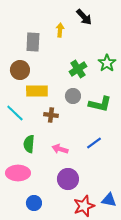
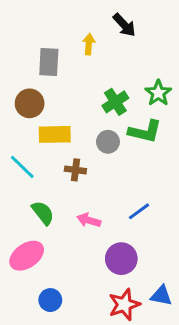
green L-shape: (100, 104) -> (145, 131), moved
green semicircle: (29, 144) -> (43, 213), turned 138
pink ellipse: (18, 173) -> (27, 256), turned -35
purple circle: (68, 179) -> (121, 259), moved

